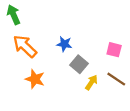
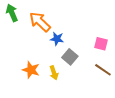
orange arrow: (25, 46) -> (40, 22), moved
yellow arrow: (91, 82) -> (54, 73), moved, turned 128

